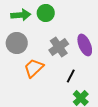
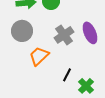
black line: (71, 76) -> (67, 75), moved

